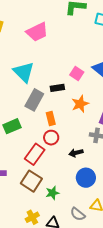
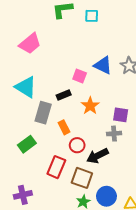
red circle: (51, 138) -> (77, 145), moved
black arrow: (76, 153) -> (97, 156), size x1.5
blue circle: (86, 178) -> (106, 196), moved
brown square: (31, 181) -> (82, 178), moved

